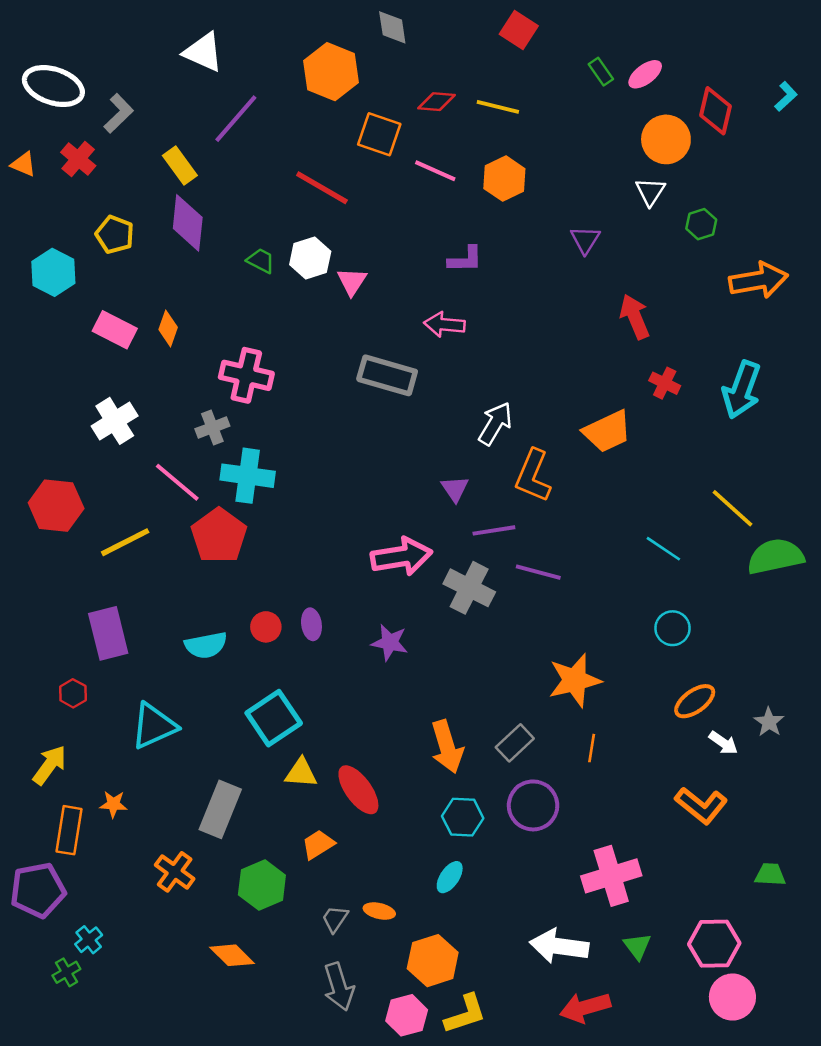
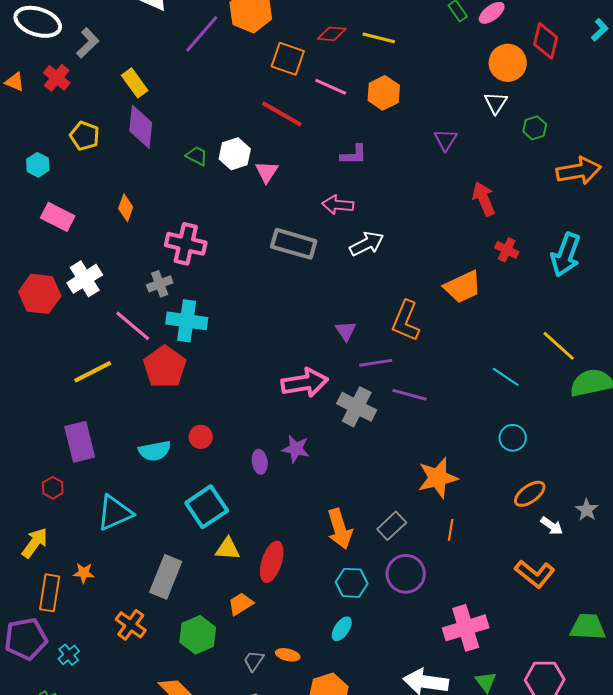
purple line: (236, 119) -> (202, 34), moved
red line: (322, 188) -> (282, 114), moved
cyan hexagon: (53, 272) -> (38, 165), size x0.7
pink rectangle: (115, 330) -> (58, 217), moved
white arrow: (495, 424) -> (367, 244), moved, turned 32
red hexagon: (56, 506) -> (40, 294), moved
purple ellipse: (311, 624) -> (260, 462), moved
red ellipse: (358, 790) -> (272, 562), turned 54
green trapezoid: (770, 875) -> (588, 627), size x1.5
cyan cross: (89, 940) -> (69, 655), moved

